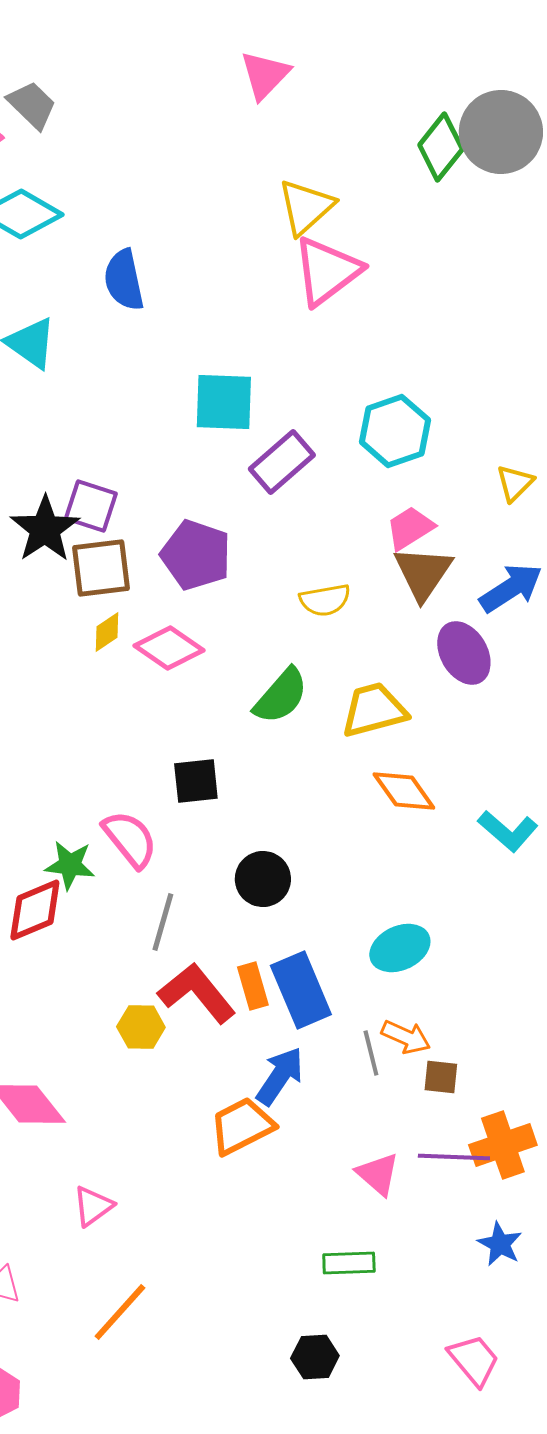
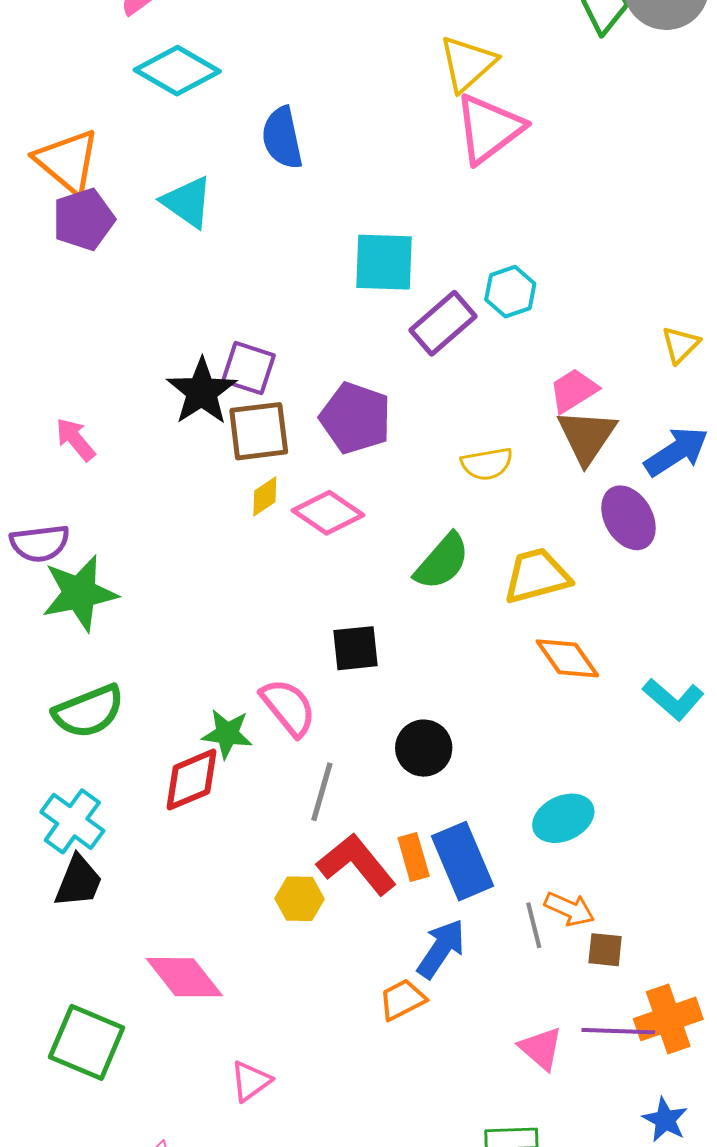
cyan hexagon: (395, 431) -> (510, 292), moved, size x0.7
orange trapezoid: (242, 1126) -> (402, 1000), size x0.7

